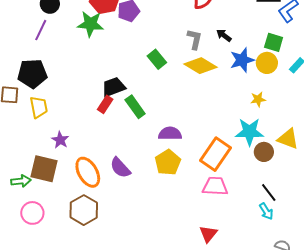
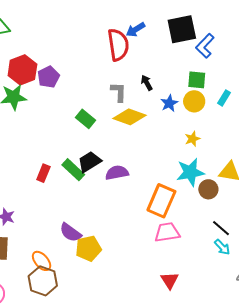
black arrow: (224, 35) -> (147, 83), turned 35
blue star: (242, 60) -> (169, 103), size x0.7
black trapezoid: (114, 87) -> (89, 162), moved
purple semicircle: (170, 134) -> (117, 173), moved
yellow pentagon: (168, 162) -> (88, 248), moved, turned 30
orange ellipse: (88, 172) -> (42, 261), moved, size x0.7

